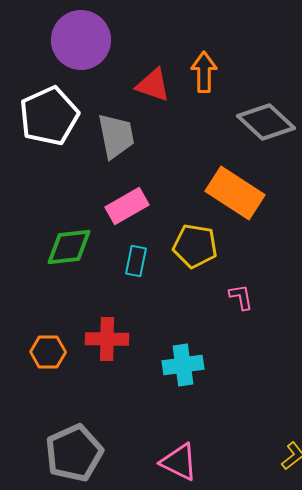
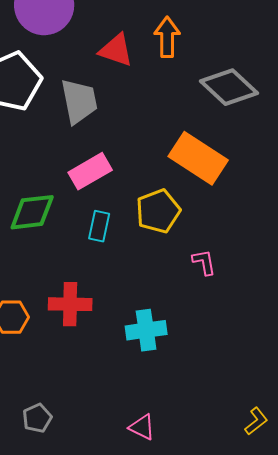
yellow pentagon: (195, 246) -> (158, 211), turned -30
gray pentagon: (74, 453) -> (37, 418), size x0.5
pink triangle: (179, 462) -> (142, 427), size x0.7

